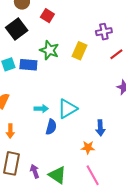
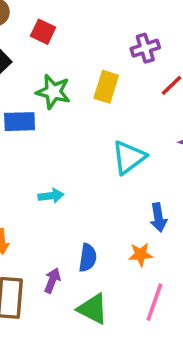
cyan triangle: (67, 109) -> (129, 157), moved
blue semicircle: (51, 127) -> (88, 258), moved
purple arrow: (35, 171) -> (52, 280), moved, turned 48
pink line: (93, 175) -> (154, 302), turned 55

